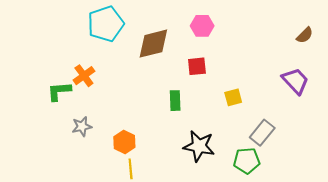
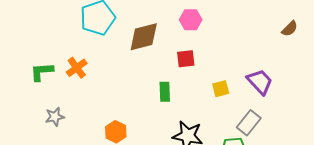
purple trapezoid: (295, 81) -> (260, 82), moved
green L-shape: (59, 91) -> (42, 72), moved
gray star: (82, 126) -> (55, 117), moved

